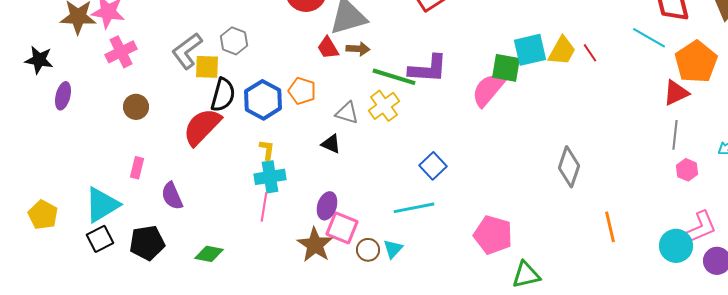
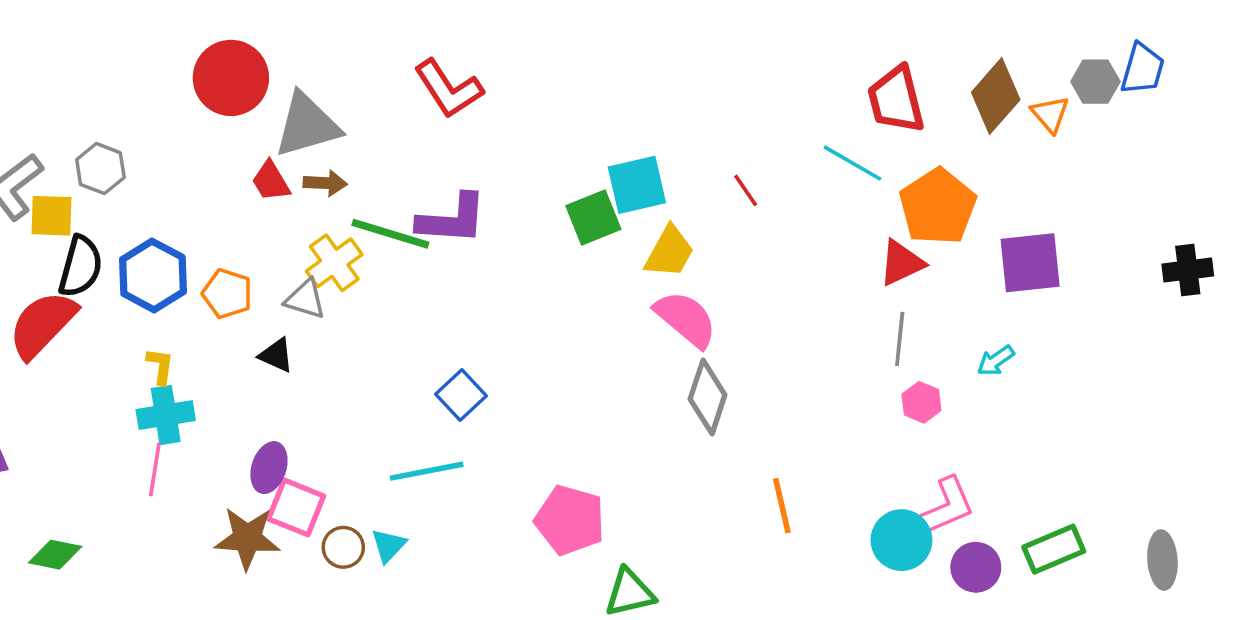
yellow trapezoid: (562, 51) -> (670, 252), moved
green square: (506, 68) -> (593, 217), turned -32
pink semicircle: (488, 90) -> (686, 319), moved, turned 90
orange pentagon: (302, 91) -> (227, 294), moved
yellow cross: (384, 106) -> (334, 263), moved
brown star: (315, 245) -> (247, 538), turned -30

